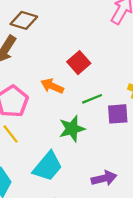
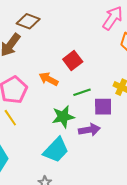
cyan trapezoid: (48, 166) -> (56, 150), moved
purple arrow: (104, 178) -> (89, 130), moved

